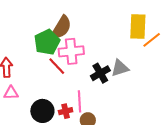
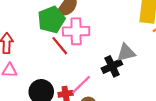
black cross: (100, 73) -> (112, 66), moved
pink line: (80, 101) -> (81, 85), turned 45

